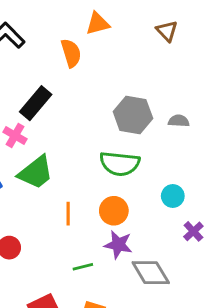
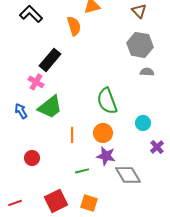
gray hexagon: (133, 115) -> (140, 45), moved
green semicircle: (120, 164) -> (107, 101), turned 64

